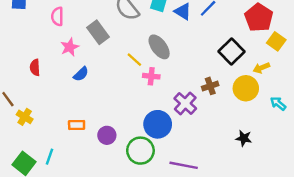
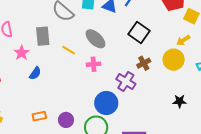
gray rectangle: (98, 32) -> (43, 36), turned 42
black square: (231, 52) -> (139, 33), moved
yellow line: (134, 60) -> (69, 50), moved

